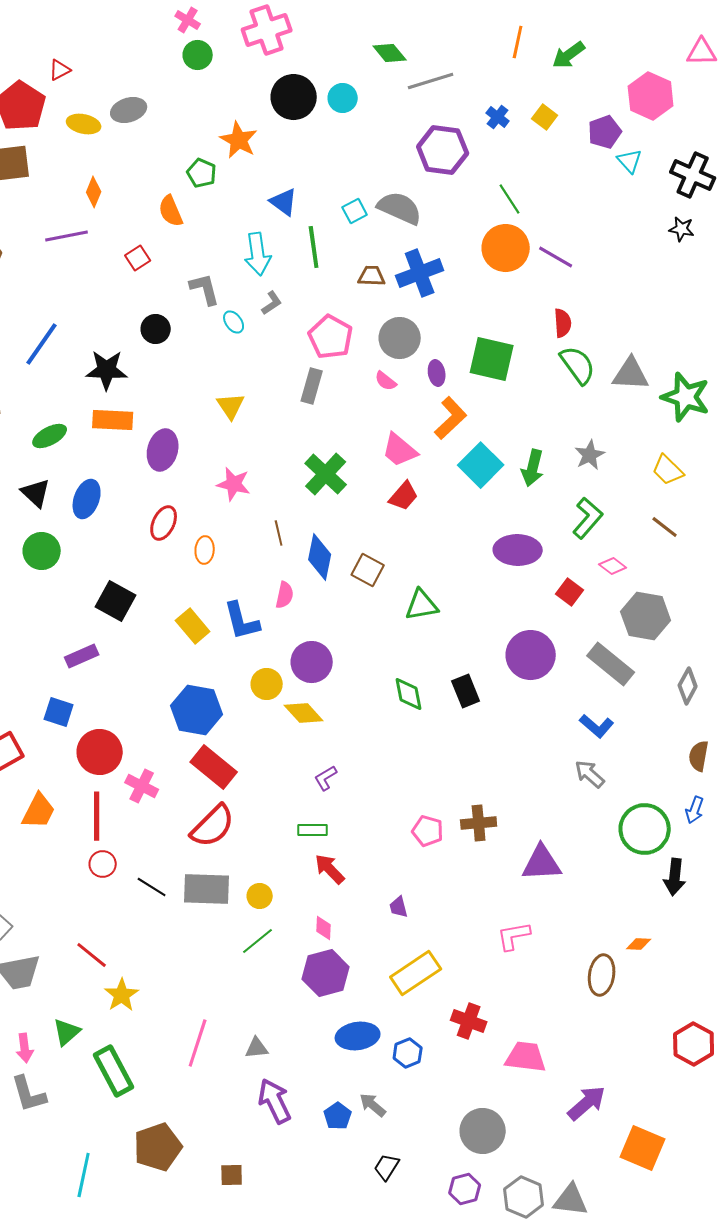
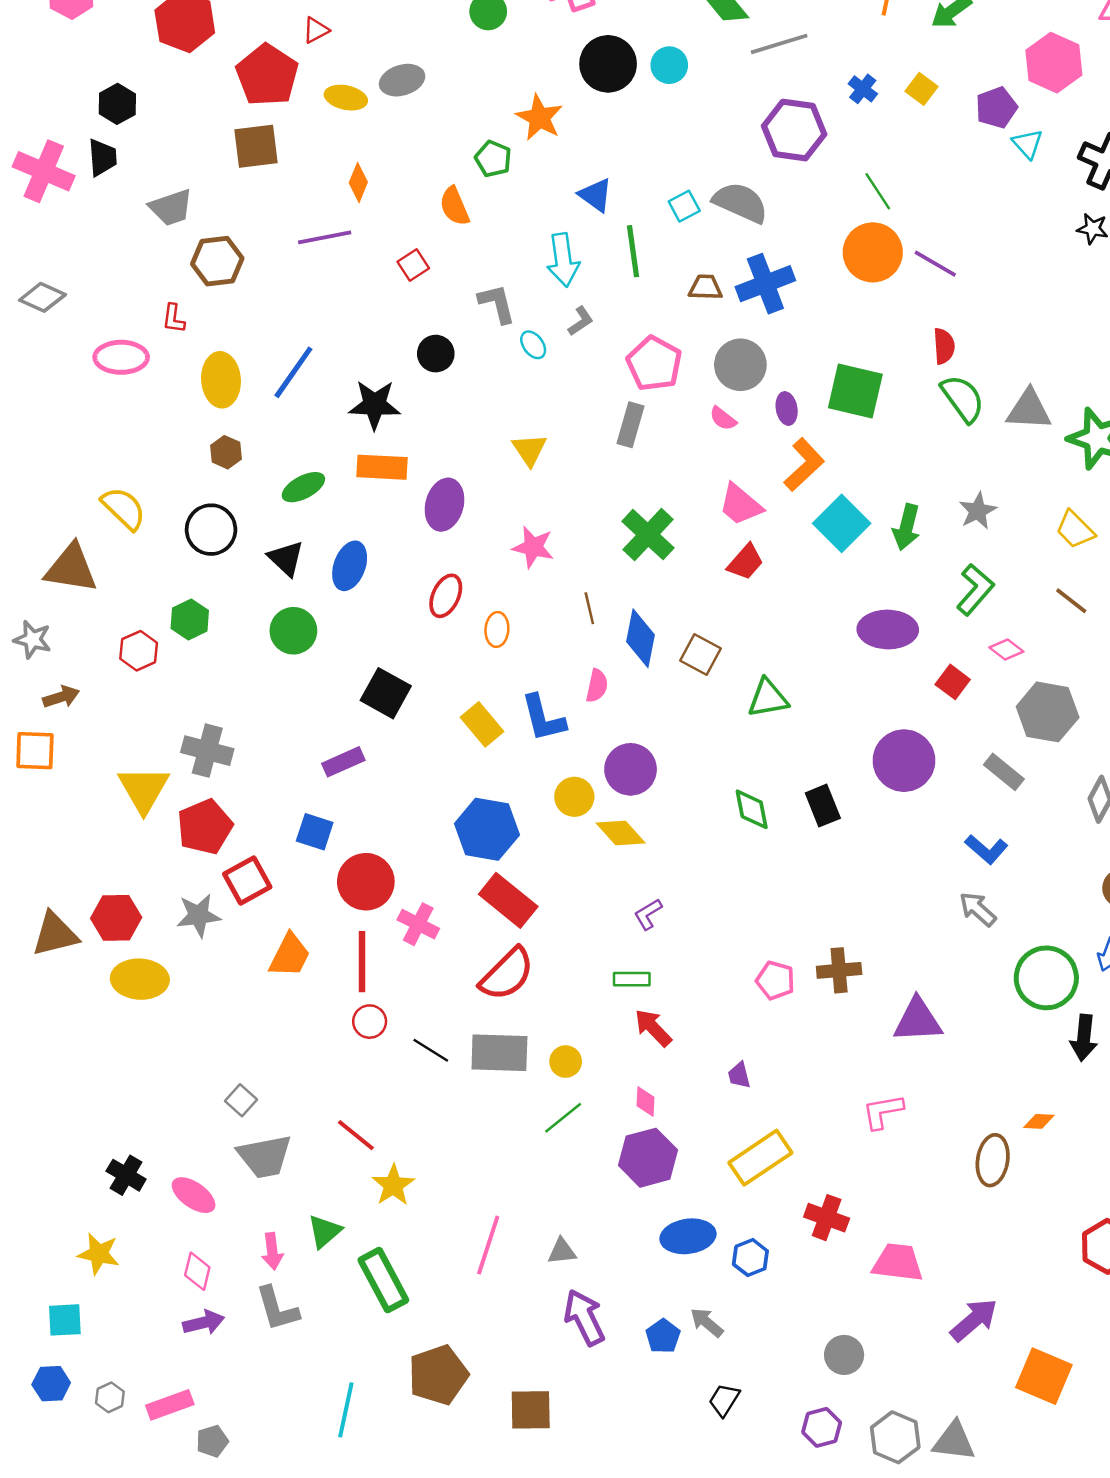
gray rectangle: (611, 664) -> (1004, 772), size x0.7
gray circle: (483, 1131) -> (844, 1355), size x0.7
brown square: (232, 1175) -> (531, 1410), size x1.5

